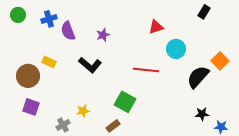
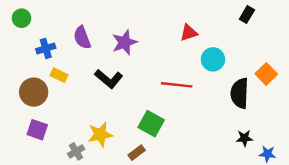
blue cross: (49, 19) -> (46, 48), moved
purple star: (103, 35) -> (125, 42), size x1.5
black semicircle: (198, 77) -> (240, 93), turned -40
yellow star: (83, 111) -> (100, 134), size x1.5

